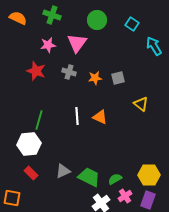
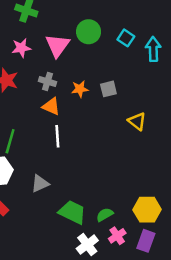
green circle: (97, 20) -> (89, 32), moved
cyan square: (132, 24) -> (126, 38), moved
cyan arrow: (154, 46) -> (153, 49), turned 30
orange triangle: (100, 117) -> (51, 106), moved
gray triangle: (63, 171) -> (40, 184), moved

